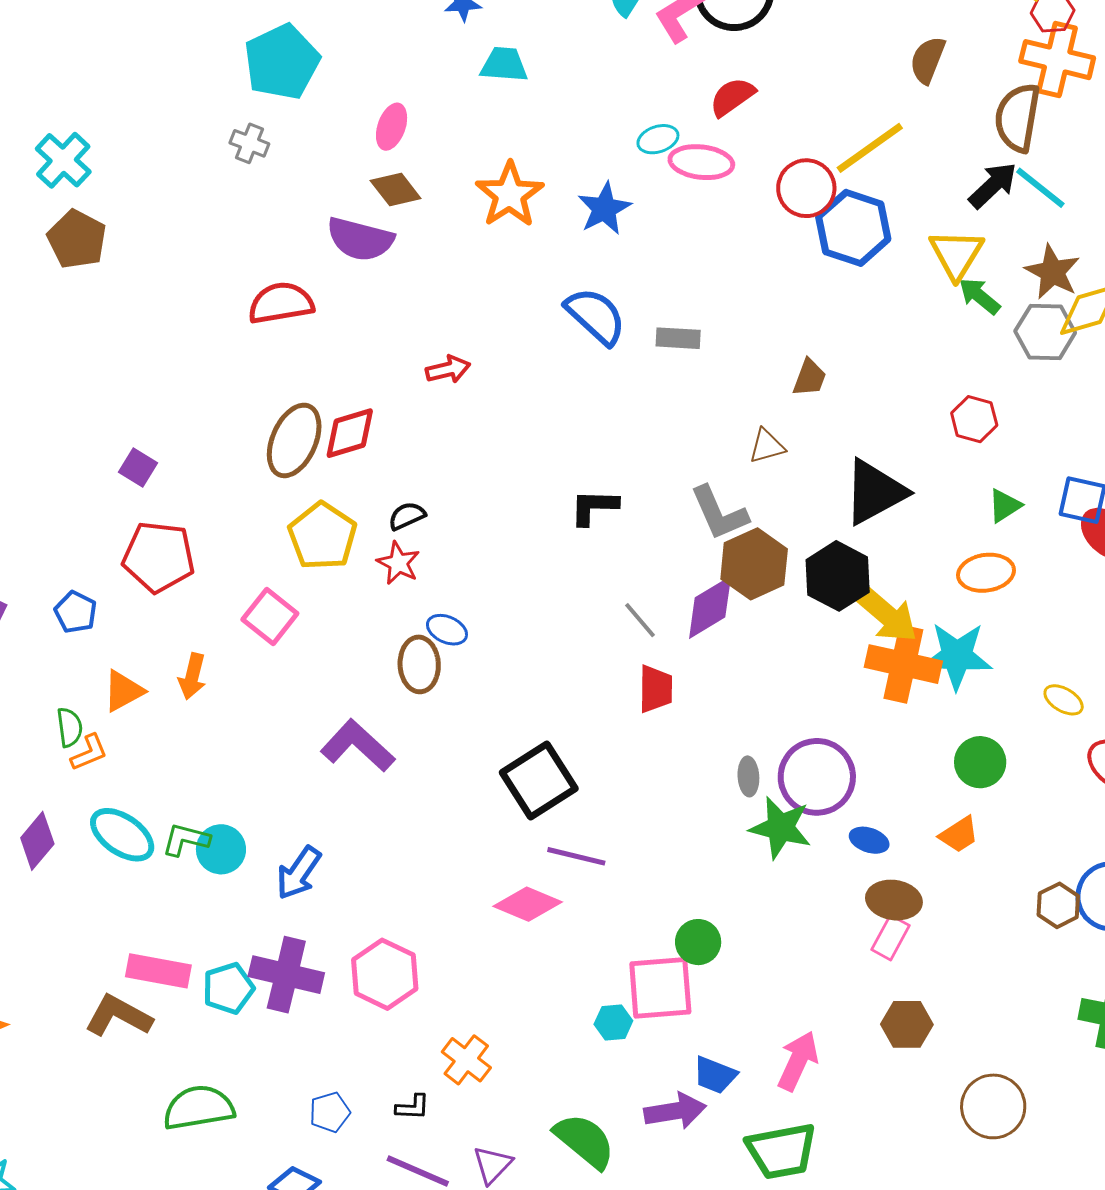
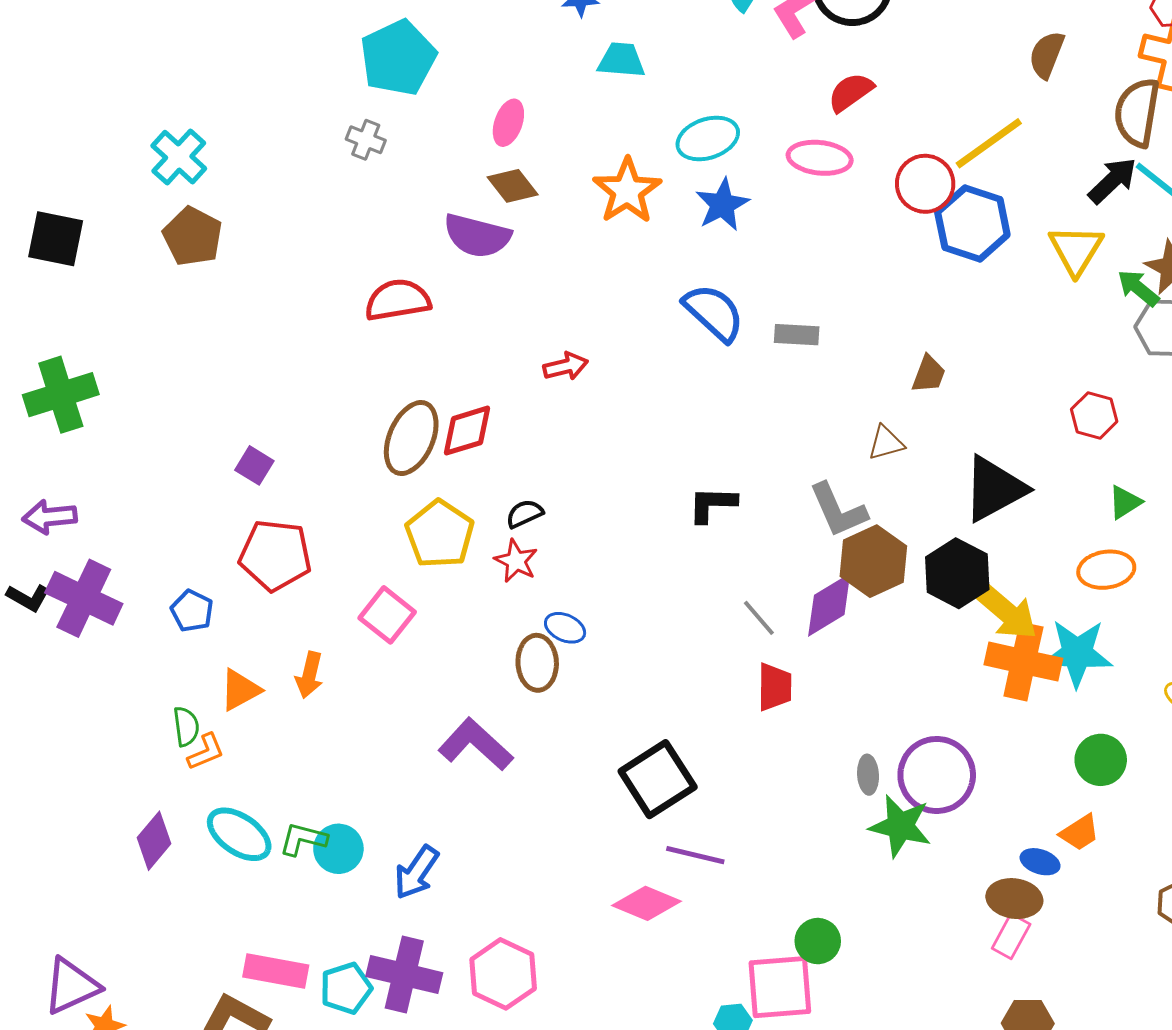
cyan ellipse: (658, 139) -> (708, 138), moved, size x1.5
green arrow: (979, 296) -> (1138, 288), moved
blue ellipse: (869, 840) -> (1040, 862), moved

